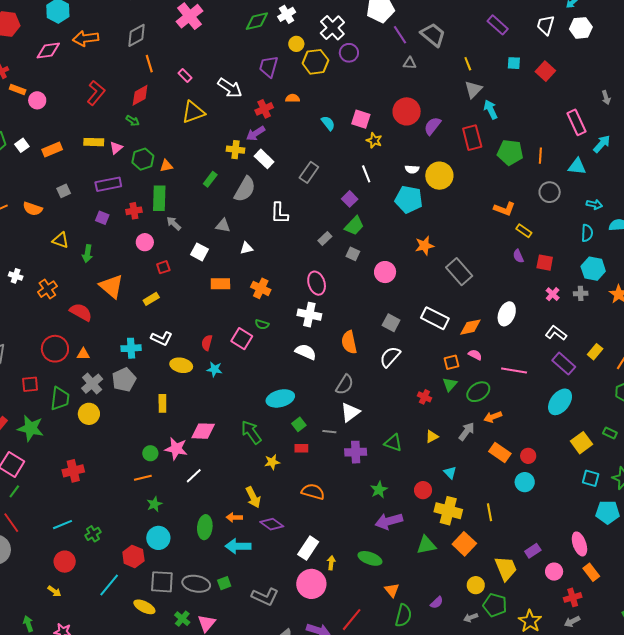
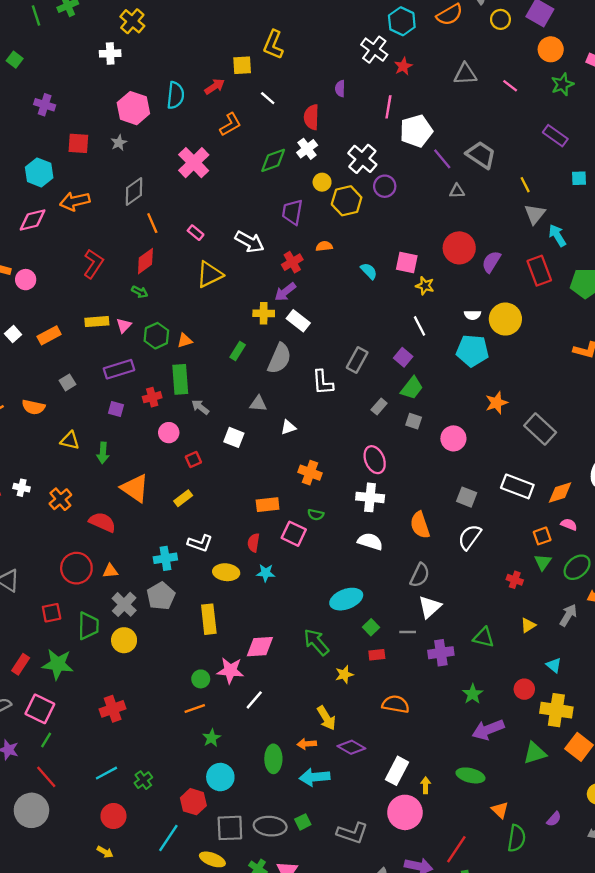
gray rectangle: (309, 172) -> (357, 360), moved
orange rectangle: (220, 284) -> (268, 505), moved
yellow rectangle: (162, 403) -> (209, 619), size x1.4

